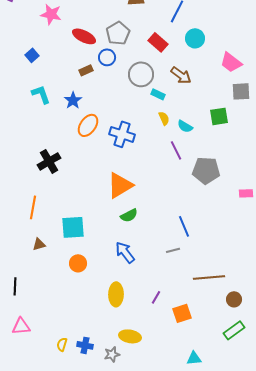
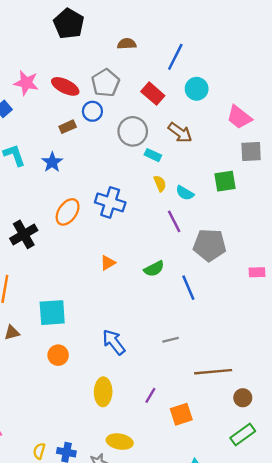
pink star: (51, 14) -> (26, 83), moved
orange ellipse: (88, 125) -> (68, 212), moved
orange triangle: (120, 185) -> (108, 263), size x0.5
green semicircle: (129, 215) -> (154, 269), moved
blue line: (184, 226) -> (188, 288), moved

